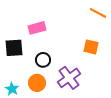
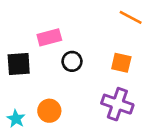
black circle: (43, 60) -> (72, 61), moved
purple cross: (69, 78) -> (117, 104), moved, turned -35

